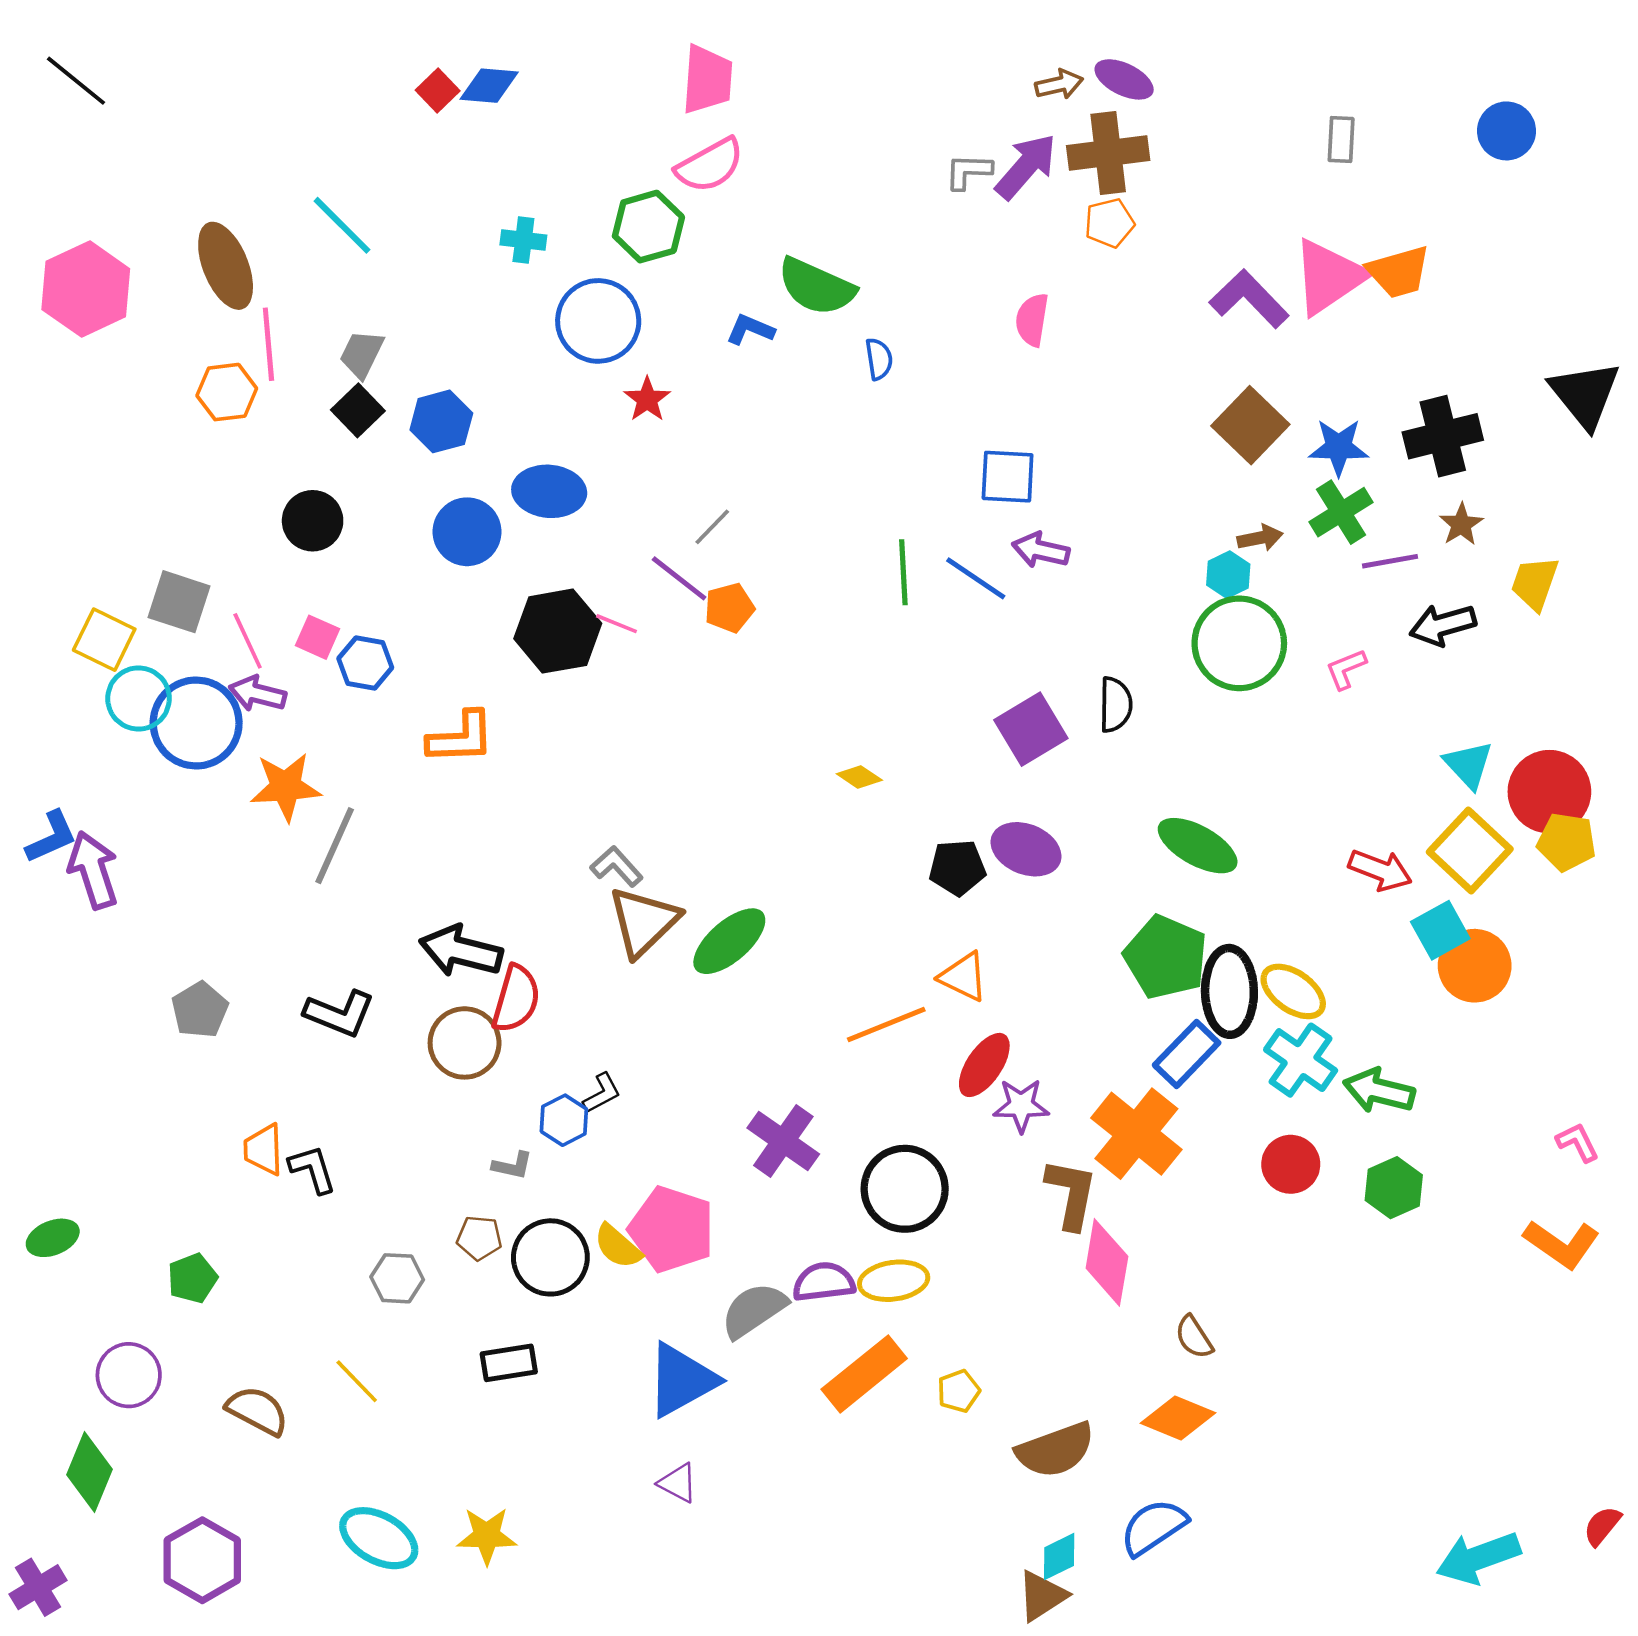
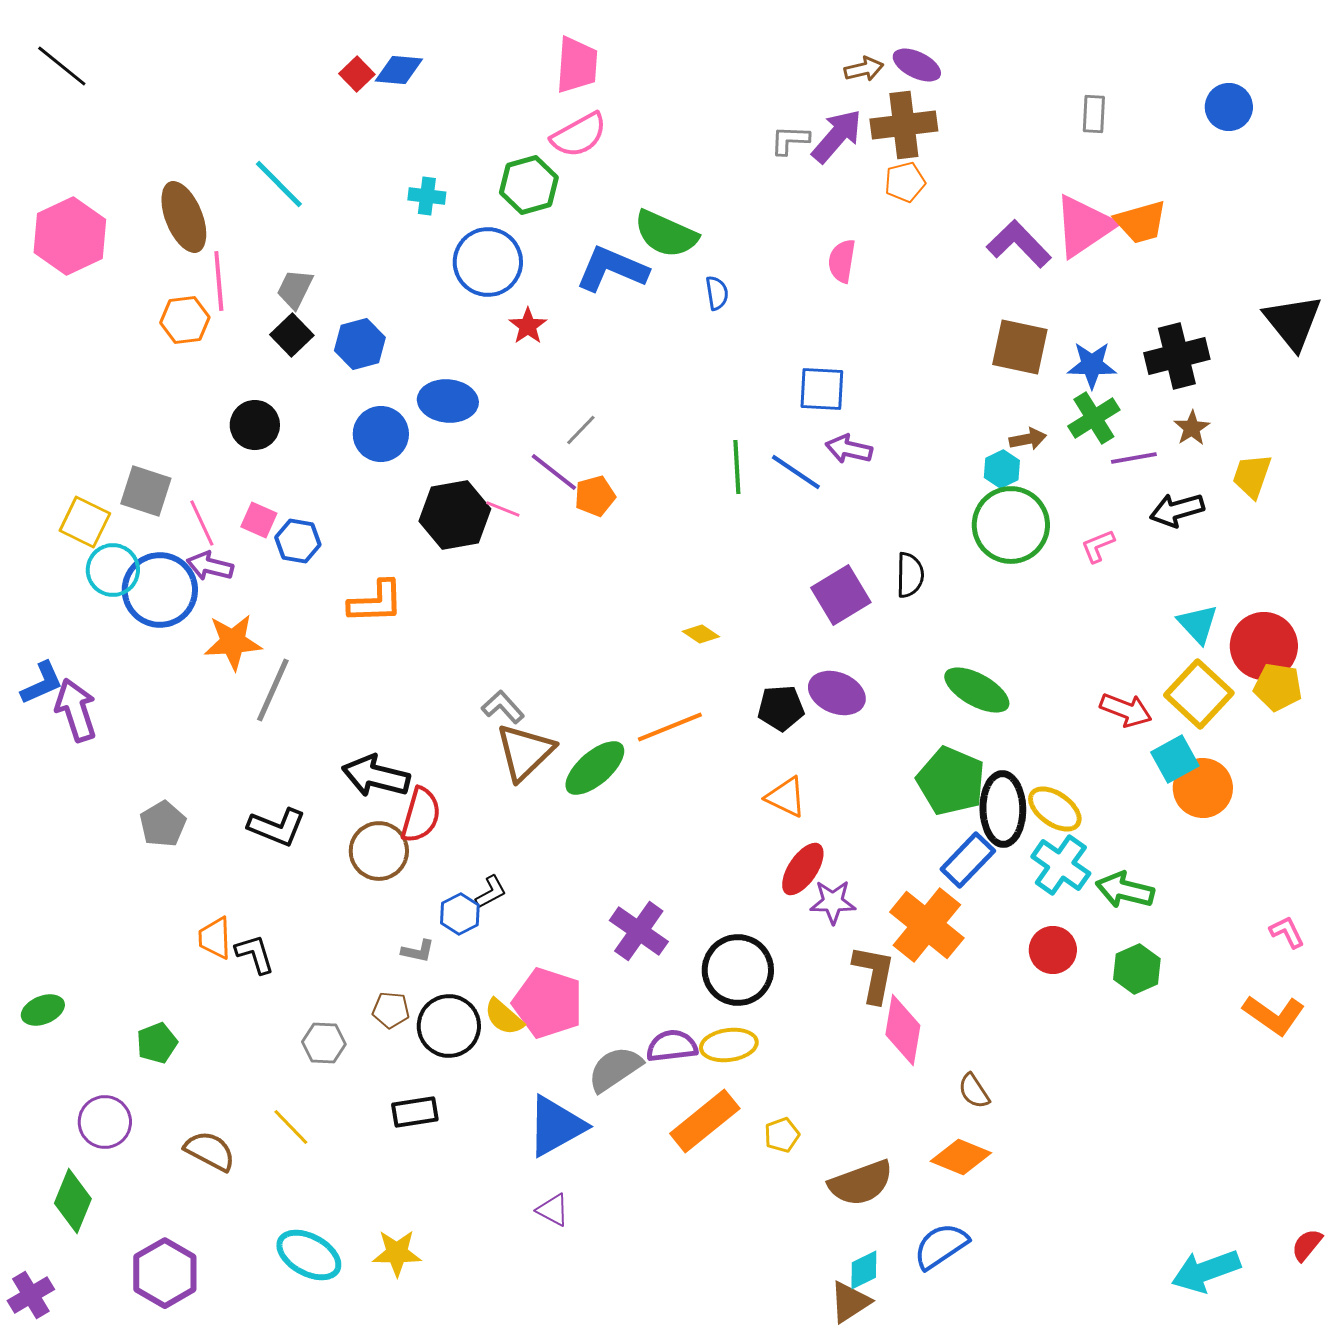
blue L-shape: (750, 330) -> (612, 269), size x1.8
brown square: (1250, 425) -> (1020, 347), turned -32
orange line: (886, 1025) -> (670, 727), moved

